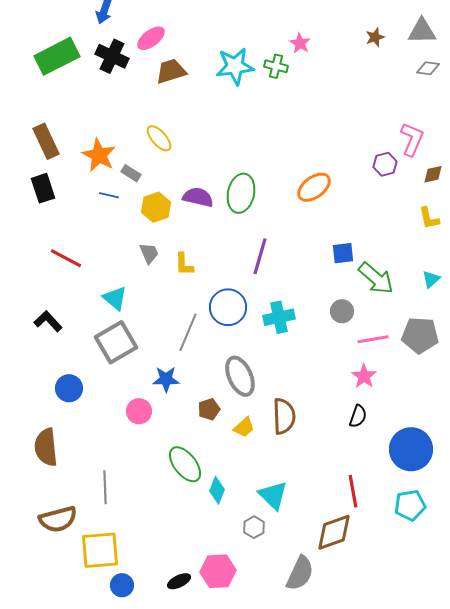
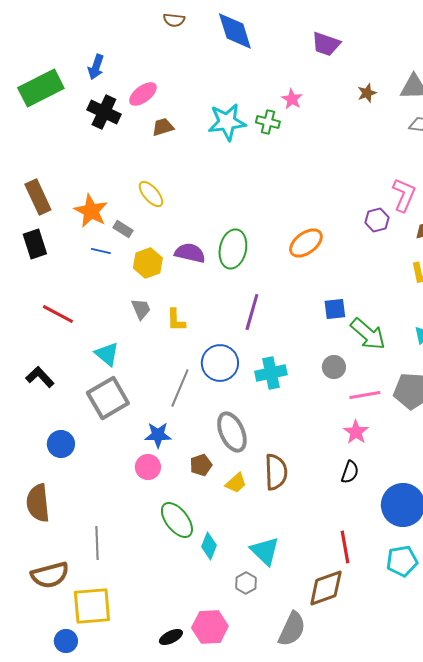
green rectangle: (57, 56) -> (41, 88), moved
brown trapezoid: (171, 71) -> (163, 127), size x0.7
pink circle: (139, 411) -> (148, 467), moved
blue circle: (122, 585) -> (66, 641), moved

